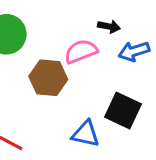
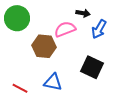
blue arrow: (134, 51) -> (99, 29), turned -42
blue triangle: (86, 134) -> (53, 82), moved

